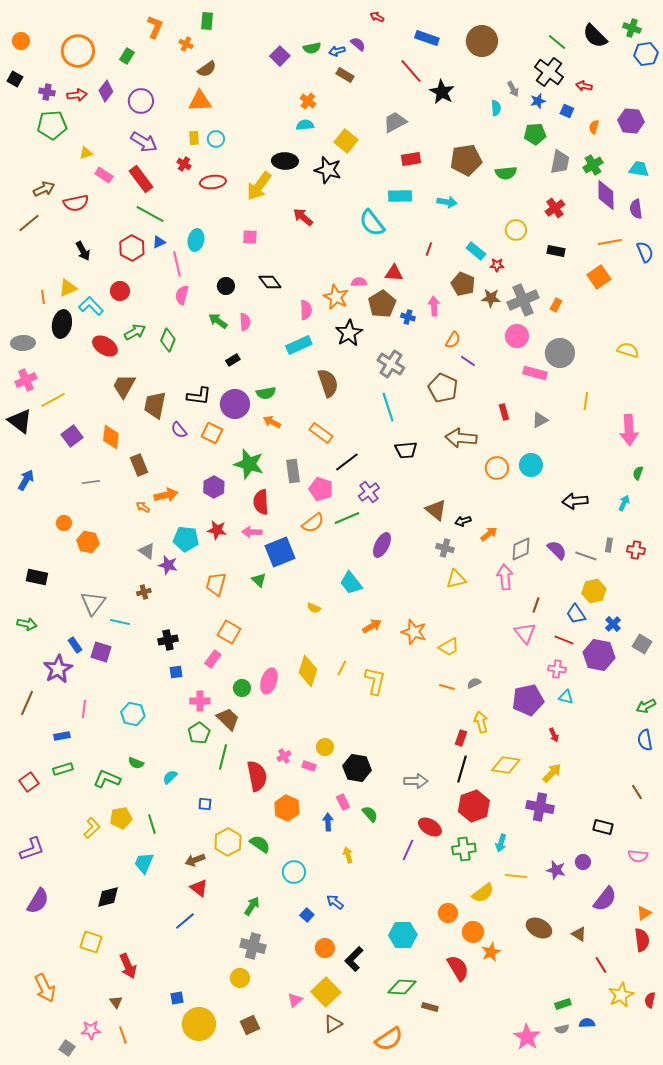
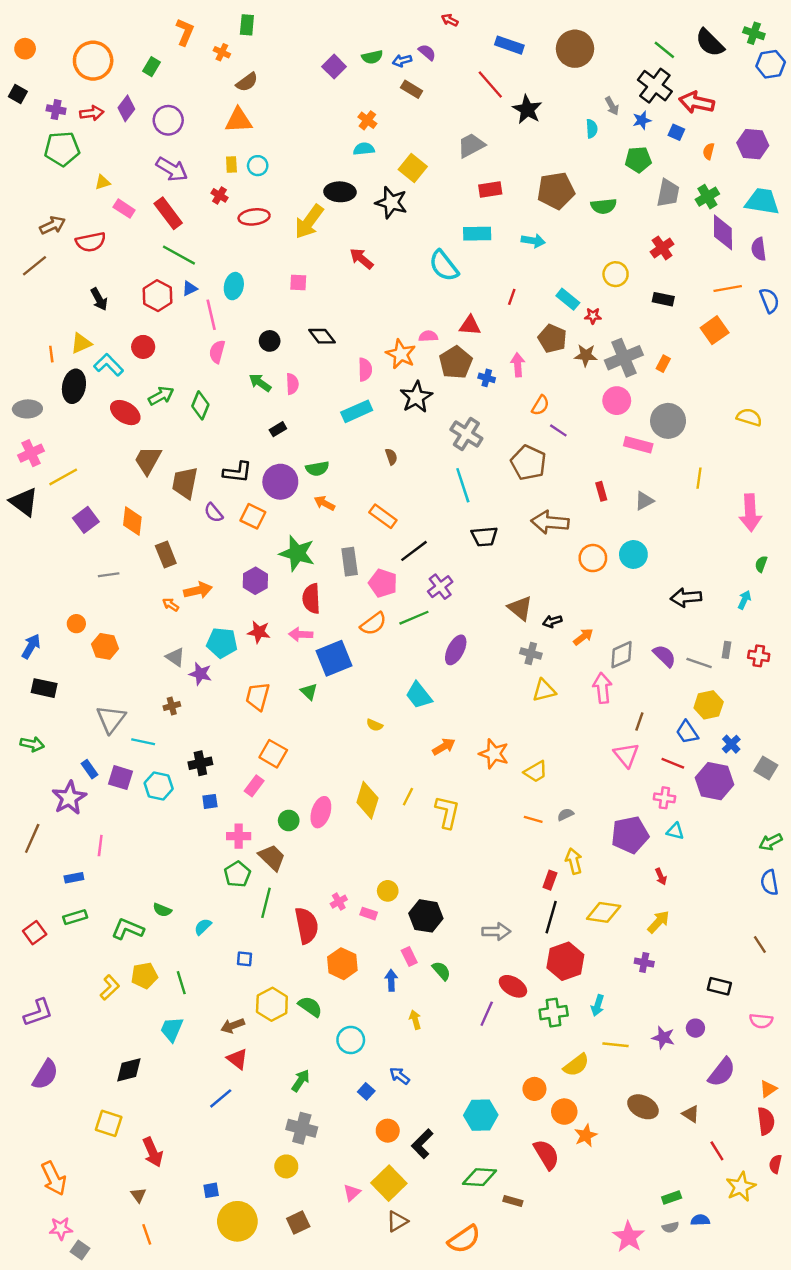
red arrow: (584, 86) -> (697, 102), size x1.8
cyan trapezoid: (639, 169) -> (762, 201), size x1.4
brown semicircle: (328, 383) -> (391, 457), size x0.5
blue arrow: (26, 480) -> (31, 646), moved
cyan hexagon: (133, 714) -> (159, 786), moved
purple cross: (540, 807) -> (644, 962), size x0.6
red semicircle: (650, 1000) -> (775, 1164), moved
pink star: (91, 1030) -> (61, 1228), moved

